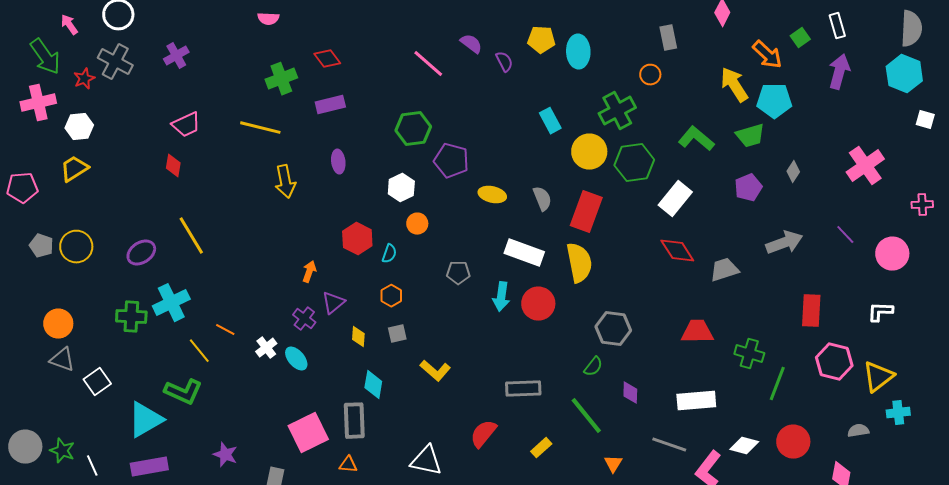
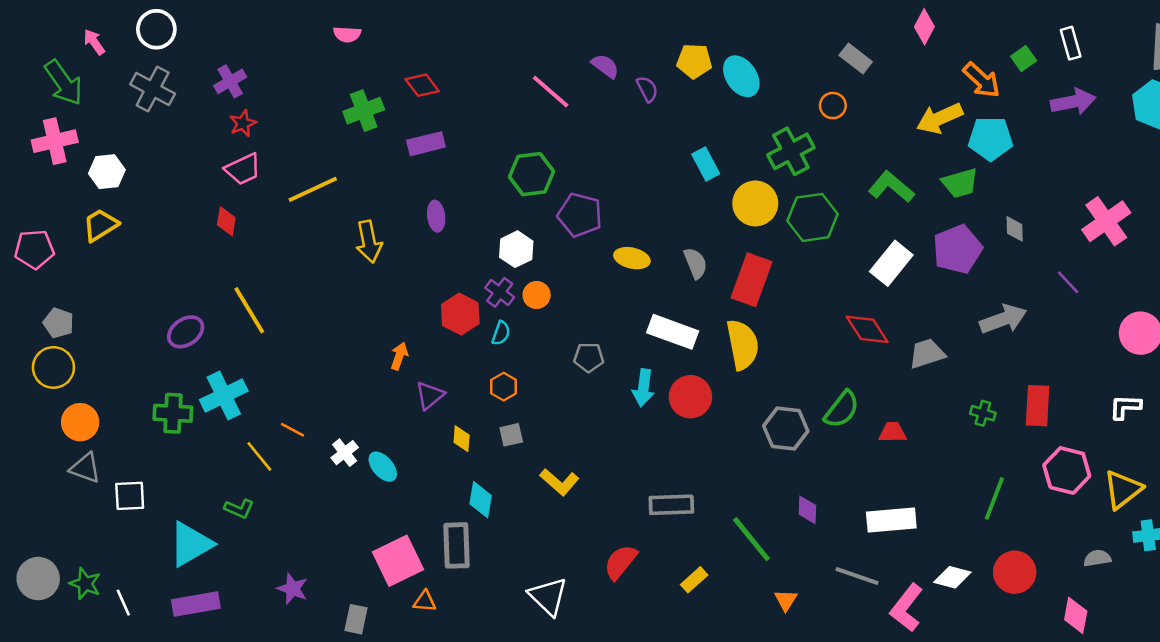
gray rectangle: (668, 38) -> (856, 58), turned -40
cyan ellipse: (578, 52) -> (741, 76), turned -32
purple arrow: (839, 72) -> (1073, 102), turned 64
red star: (84, 79) -> (243, 123), moved
yellow arrow: (734, 85) -> (940, 118), turned -81
yellow line: (260, 128) -> (313, 189), moved, turned -39
gray diamond: (793, 172) -> (1015, 229), turned -35
purple pentagon: (748, 188) -> (957, 249), size x1.4
white rectangle: (675, 199) -> (891, 263), moved
purple line: (845, 235) -> (1068, 282), moved
yellow circle: (76, 247) -> (53, 367), moved
purple cross: (304, 319) -> (500, 292), moved
red trapezoid: (697, 332) -> (893, 432), size x0.7
green cross: (749, 354) -> (983, 413), moved, size x0.7
green semicircle: (593, 367) -> (842, 409), moved, size x1.5
white square: (97, 382) -> (130, 496), turned 32
green L-shape: (183, 392) -> (239, 509), size x0.6
white triangle: (426, 461) -> (548, 596), turned 32
orange triangle: (348, 465) -> (425, 601), moved

